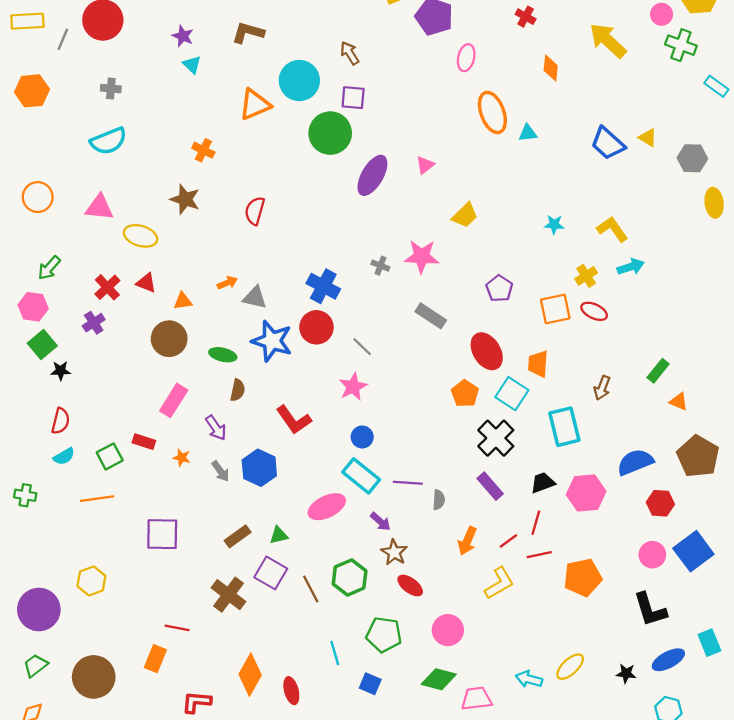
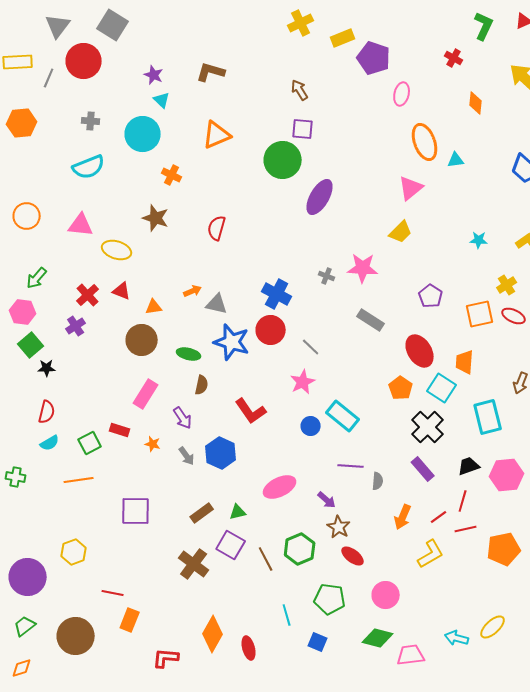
cyan circle: (299, 81) -> (143, 134), moved
pink triangle: (425, 165) -> (411, 188), moved, size x1.5
cyan rectangle: (361, 476) -> (343, 416), moved
red line: (177, 628) -> (113, 593), moved

